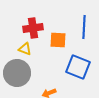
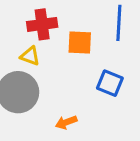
blue square: (78, 67) -> (110, 83), size x0.7

